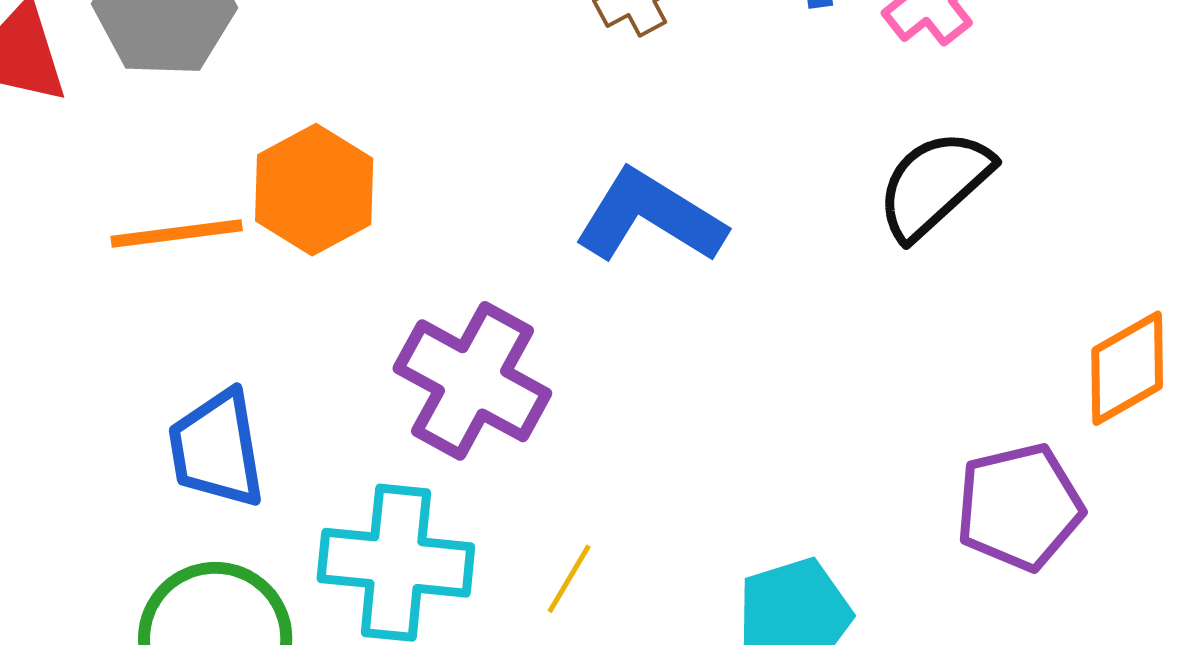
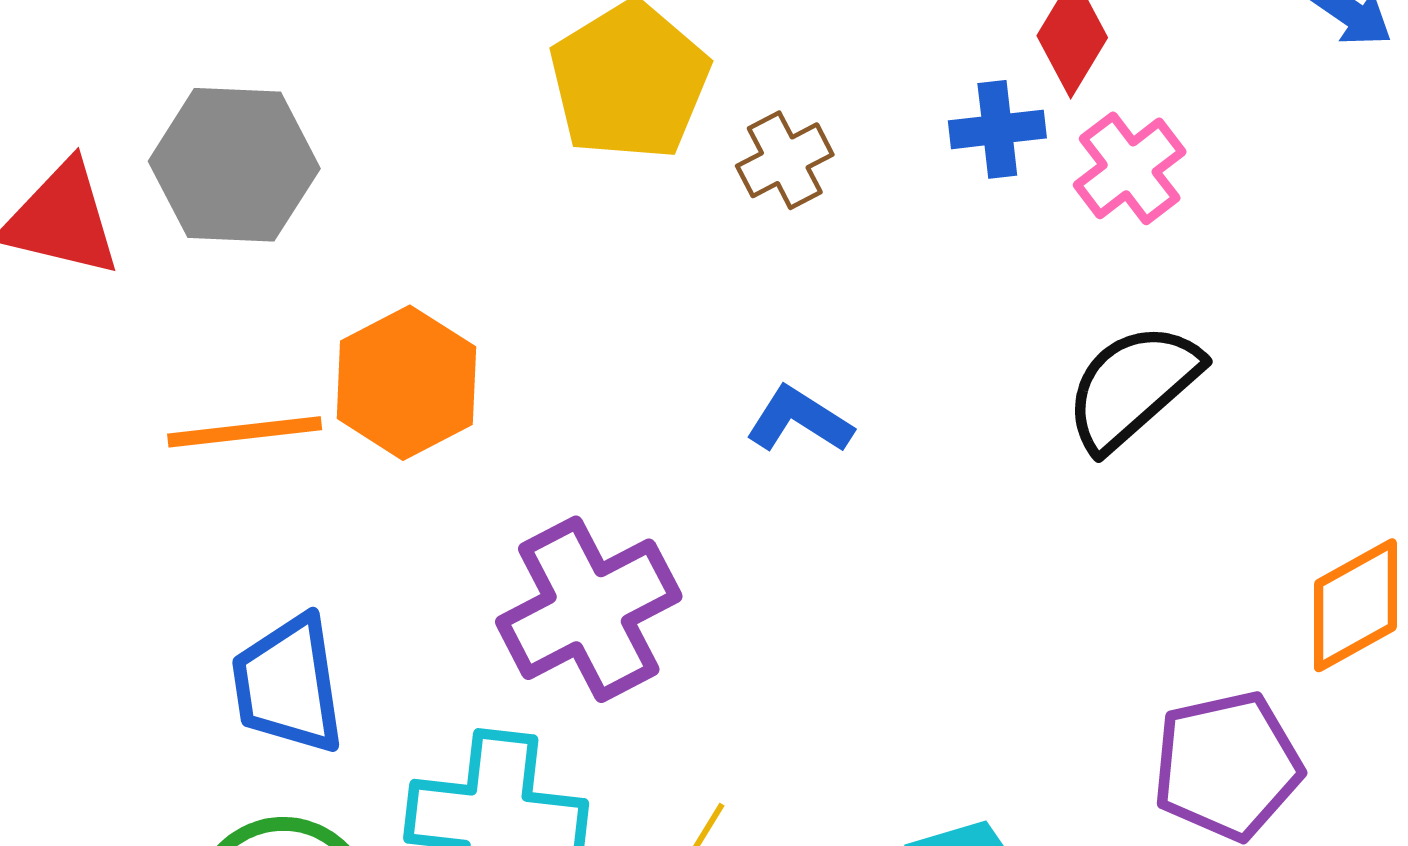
blue L-shape: (650, 217) -> (799, 420), size x0.6
purple cross: (472, 381) -> (589, 609), turned 33

